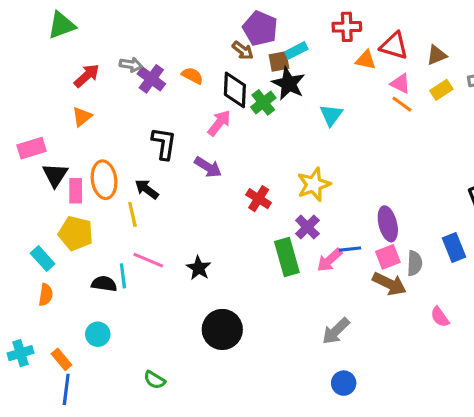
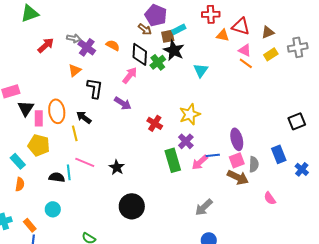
orange triangle: (82, 117) -> (75, 70), moved

